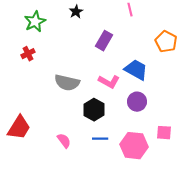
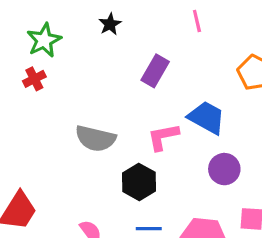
red cross: (28, 54) -> (34, 79), moved
pink L-shape: (109, 82) -> (163, 137), turned 140
purple circle: (137, 102) -> (224, 169), moved

